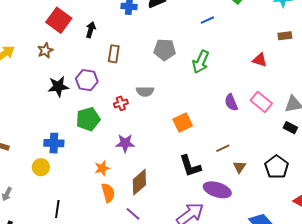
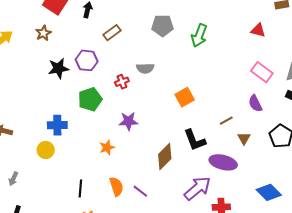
brown rectangle: (114, 54) -> (112, 33), turned 48
purple semicircle: (231, 102) -> (255, 103), moved
brown diamond: (139, 182) -> (165, 156), moved
orange semicircle: (108, 193) -> (116, 186), moved
black line: (57, 209) -> (80, 189), moved

